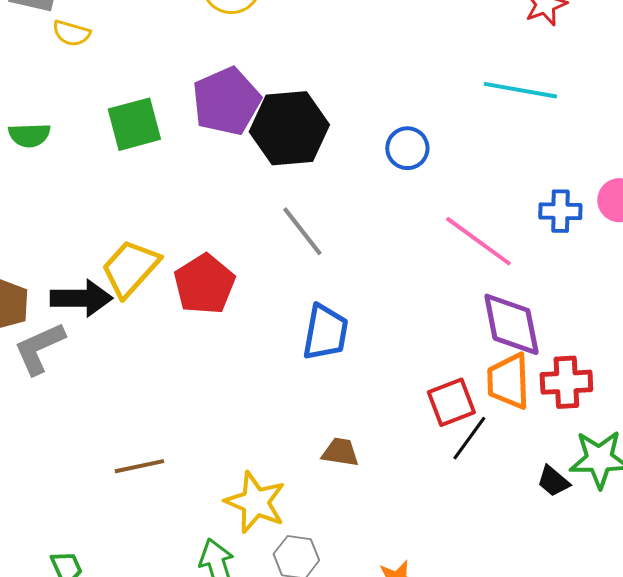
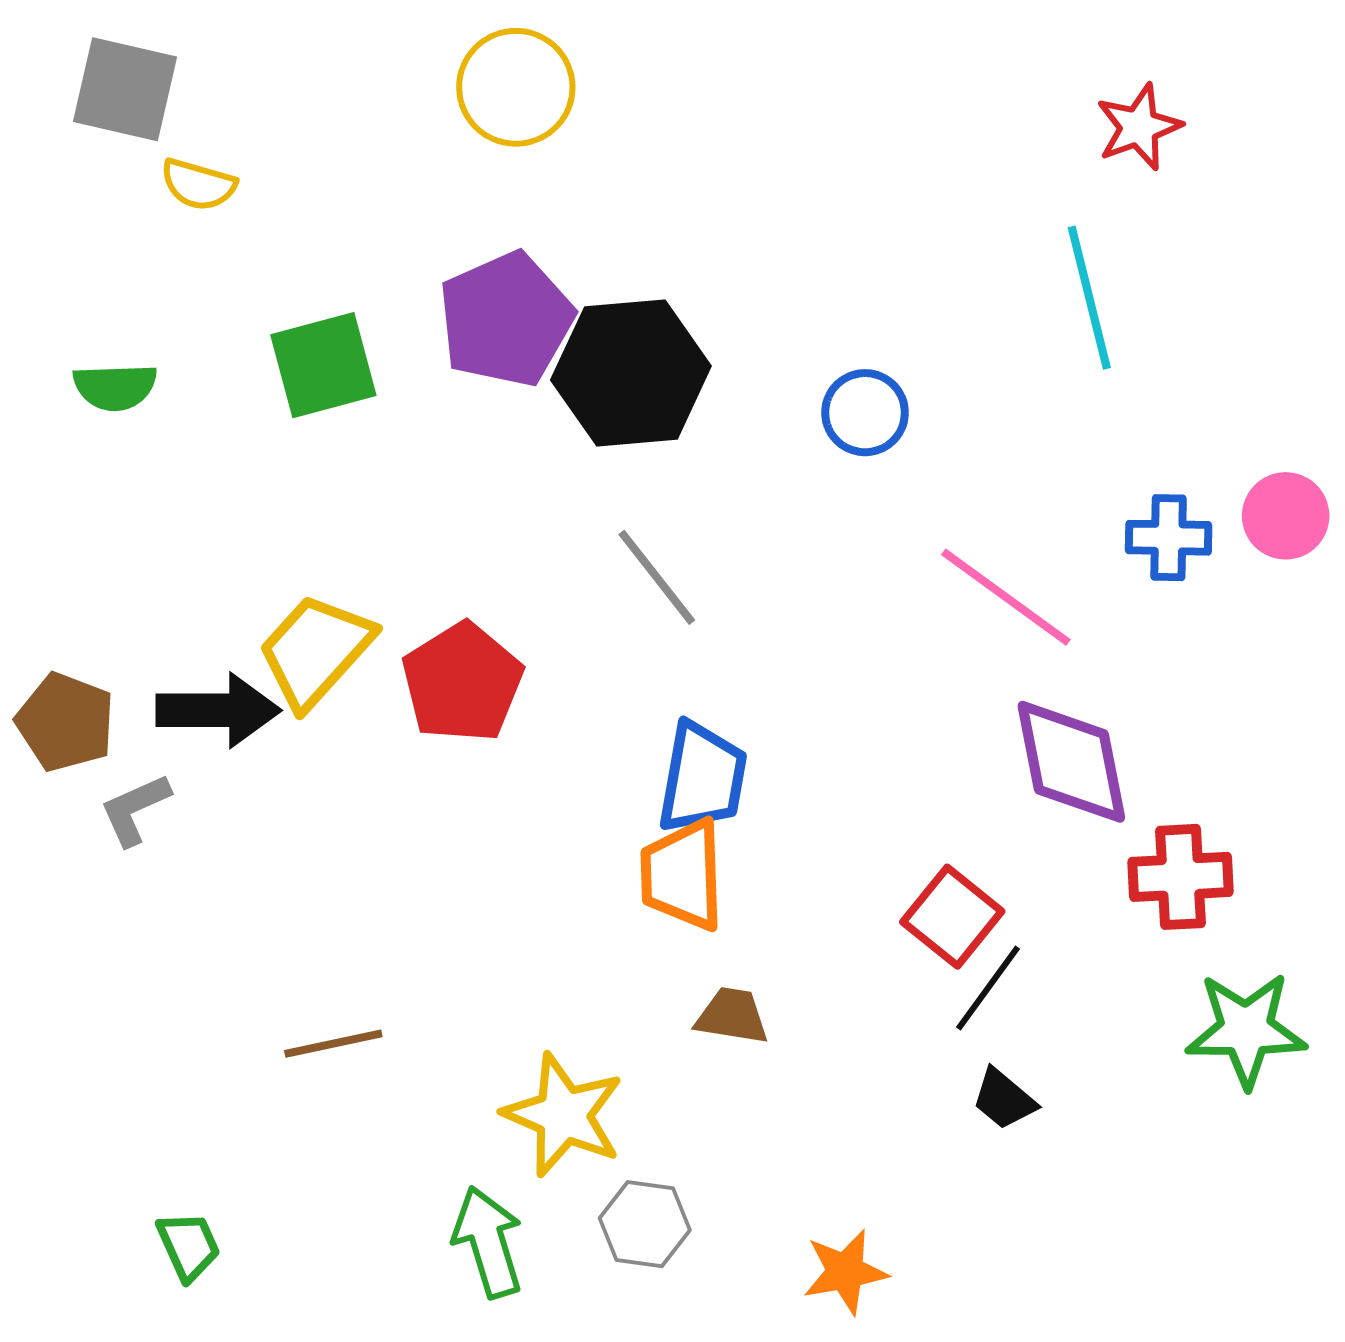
cyan line: (520, 90) -> (1089, 298), turned 66
gray L-shape: (39, 348) -> (135, 809), size x0.7
orange trapezoid: (508, 381) -> (682, 875), moved
red square: (451, 402) -> (952, 917), turned -30
black trapezoid: (553, 481) -> (1004, 1099), moved

